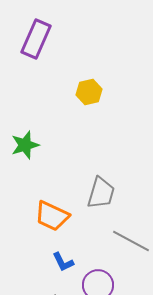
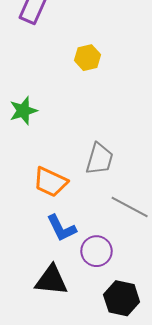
blue L-shape: (63, 262) -> (61, 228), size x1.4

